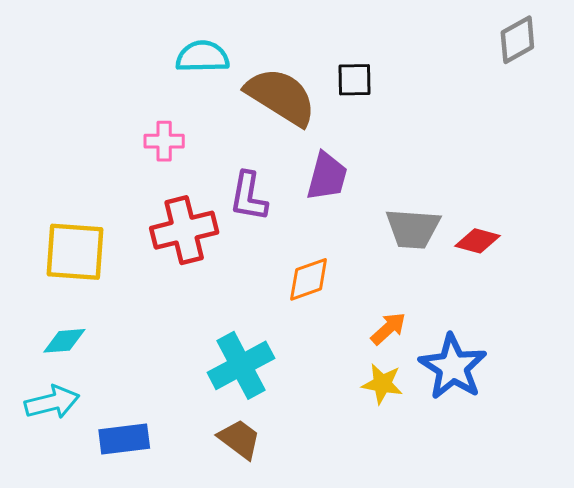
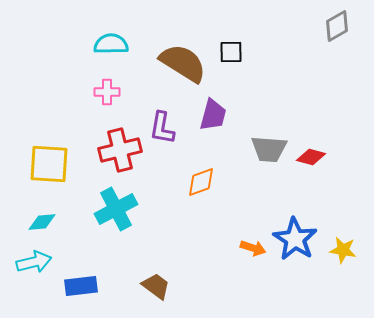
cyan semicircle: (203, 57) -> (111, 44), moved
orange arrow: (388, 328) -> (253, 248), moved, turned 60
cyan cross: (241, 365) -> (116, 209), moved
yellow star: (382, 384) -> (343, 250), moved

